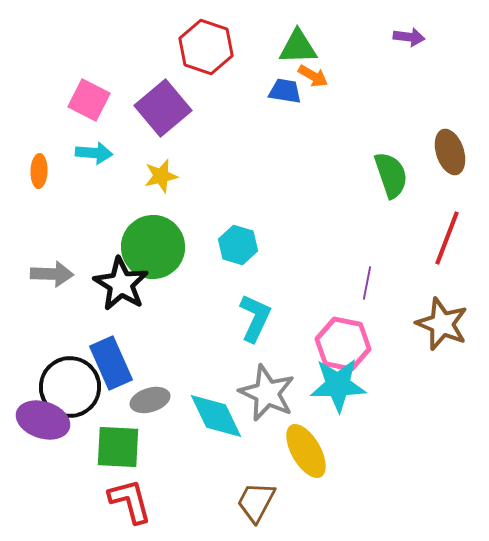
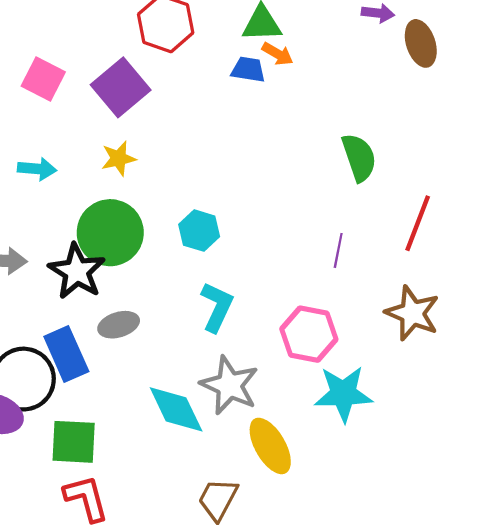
brown ellipse: (450, 152) -> (421, 43), moved
cyan arrow: (94, 153) -> (37, 169), moved
purple line: (367, 283) -> (338, 250), moved
cyan star: (338, 385) -> (343, 394), moved
gray ellipse: (150, 400) -> (119, 325), moved

